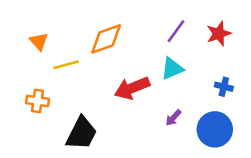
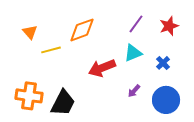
blue cross: (224, 87) -> (163, 63), moved, turned 32
orange cross: (38, 101) -> (29, 96), moved, size x1.5

